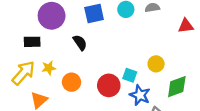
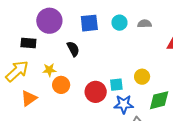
yellow star: (49, 68) -> (49, 70), moved
cyan square: (130, 75) -> (116, 85), turned -32
blue star: (140, 95) -> (124, 104), turned -30

